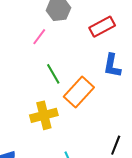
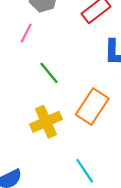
orange rectangle: (79, 92) -> (92, 107), moved

